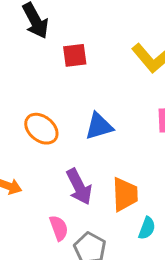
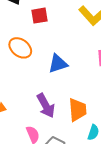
orange ellipse: (41, 129) -> (20, 48), moved

